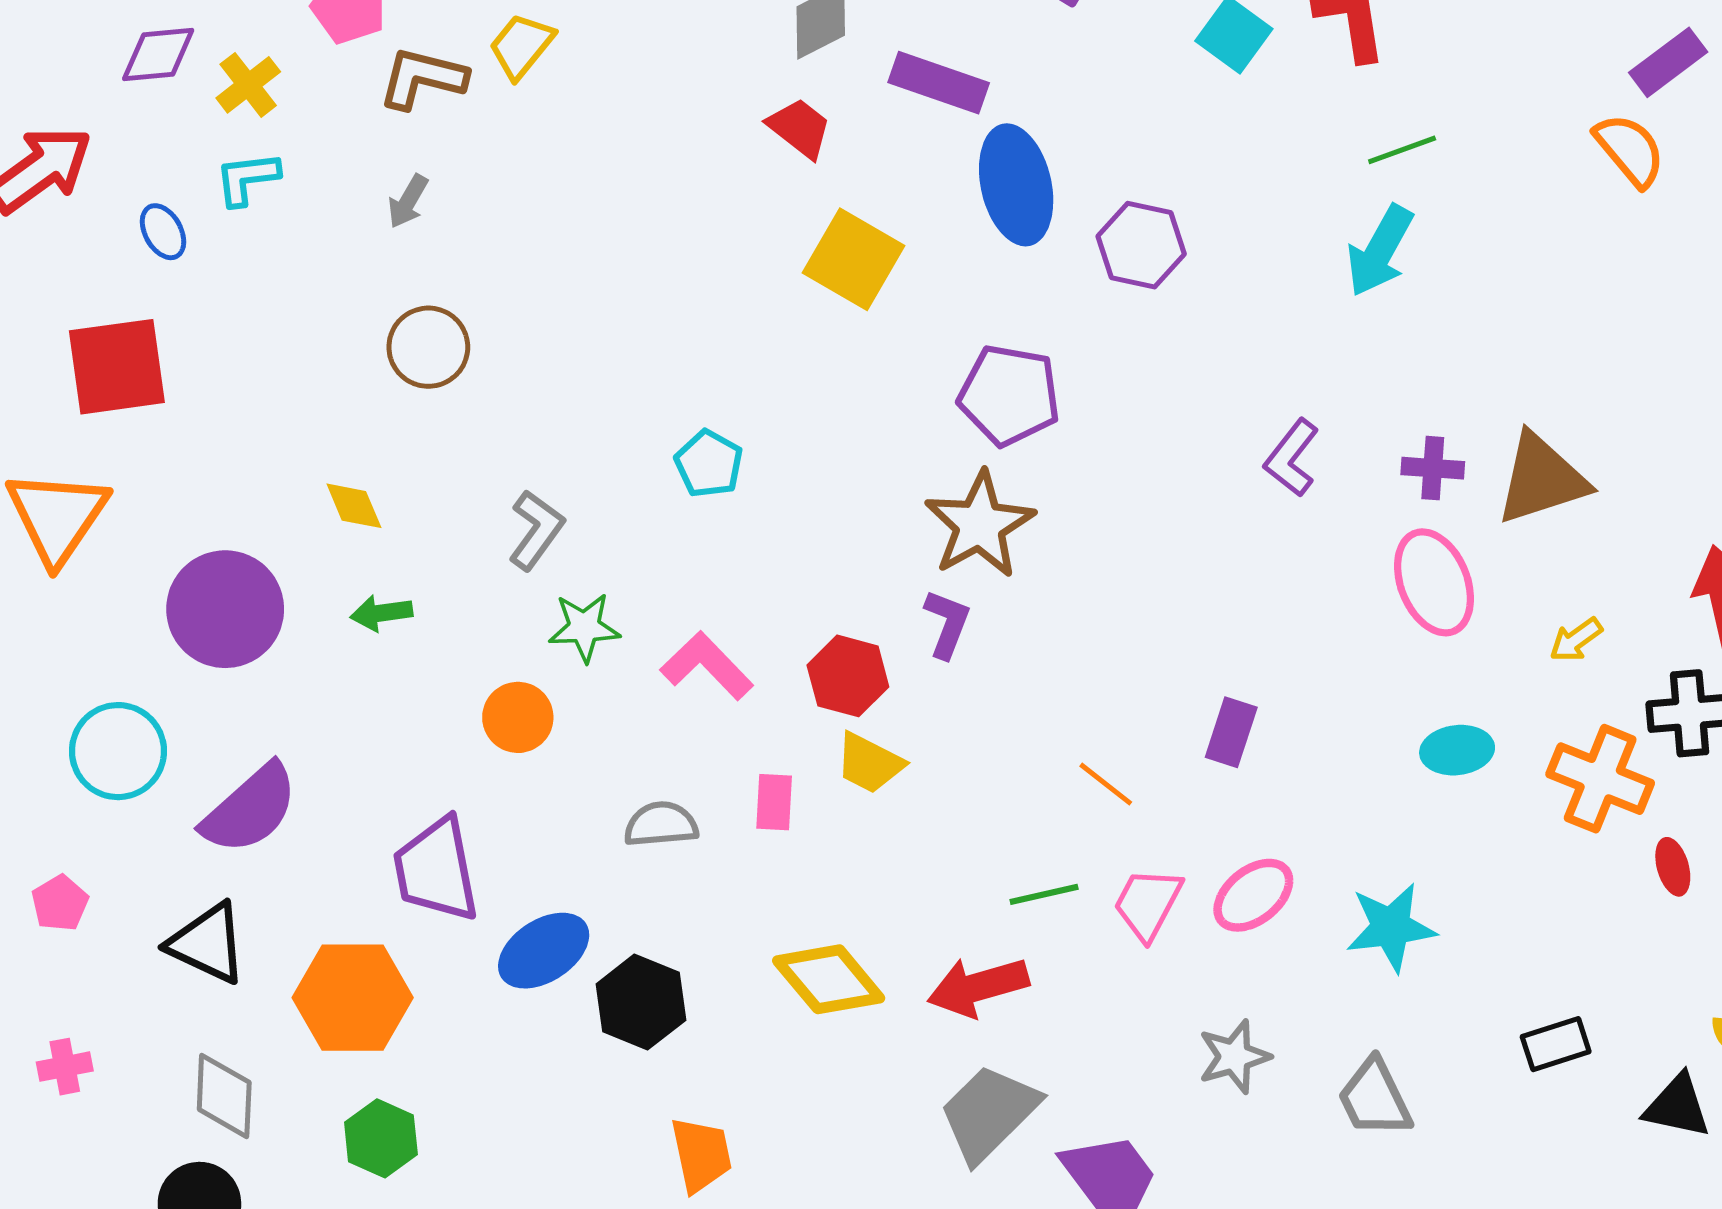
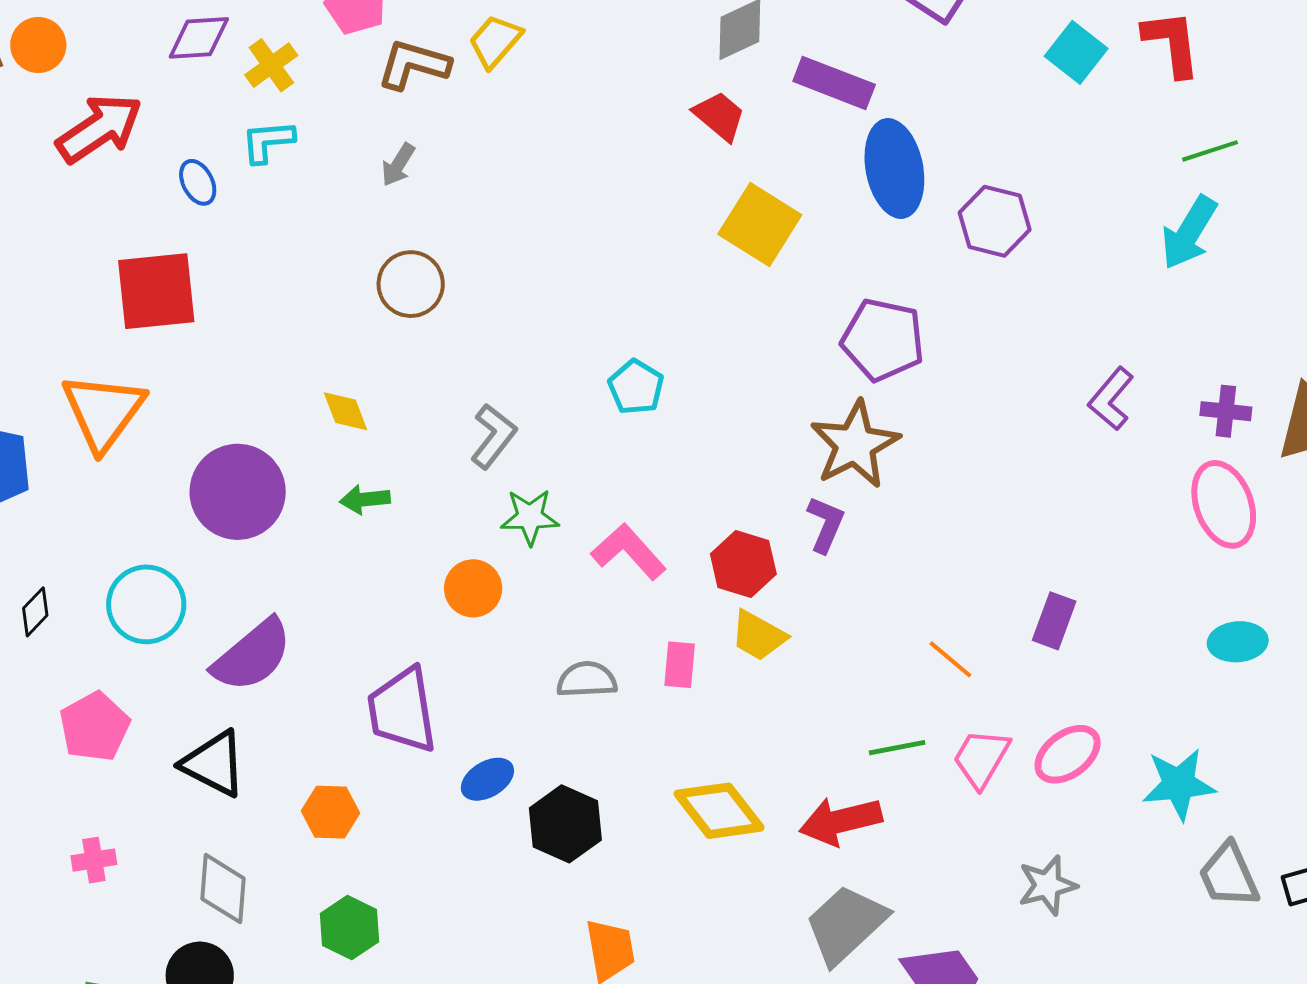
pink pentagon: (60, 903) -> (95, 727), size x1.5
blue ellipse: (544, 951) -> (487, 779), size x0.7
orange hexagon: (353, 998) -> (331, 812), size x0.6
gray trapezoid: (1375, 1098) -> (1229, 875), moved

